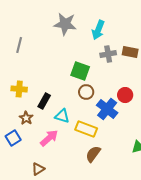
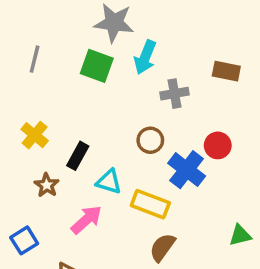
cyan arrow: (98, 30) -> (145, 57), moved
gray cross: (108, 54) -> (175, 94), moved
green square: (80, 71) -> (97, 66), moved
yellow cross: (19, 89) -> (35, 135), turned 35
blue square: (13, 138) -> (24, 240), moved

